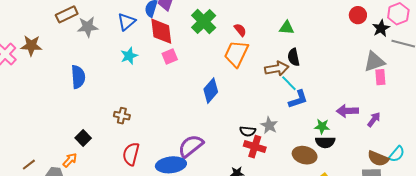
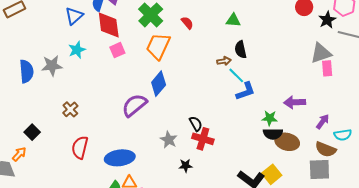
gray star: (88, 27) -> (52, 66), moved
orange trapezoid: (236, 54) -> (158, 46), moved
brown arrow: (277, 69) -> (224, 61), size x0.6
brown cross: (122, 116) -> (70, 109), turned 35
purple arrow: (374, 120) -> (323, 122), moved
gray star: (269, 125) -> (169, 140), moved
black semicircle: (248, 131) -> (196, 124), turned -126
purple semicircle: (191, 146) -> (134, 105), moved
cyan semicircle: (397, 154) -> (343, 135), moved, turned 42
brown ellipse: (305, 155) -> (287, 142), moved

